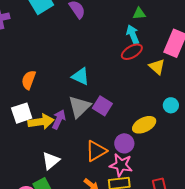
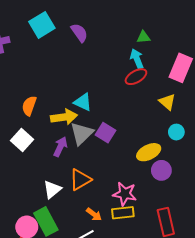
yellow triangle: (157, 67) -> (167, 102), moved
white square: (22, 113) -> (22, 140), turned -30
yellow arrow: (41, 122) -> (64, 117), moved
purple circle: (124, 143) -> (161, 170), moved
orange triangle: (96, 151) -> (80, 180), moved

